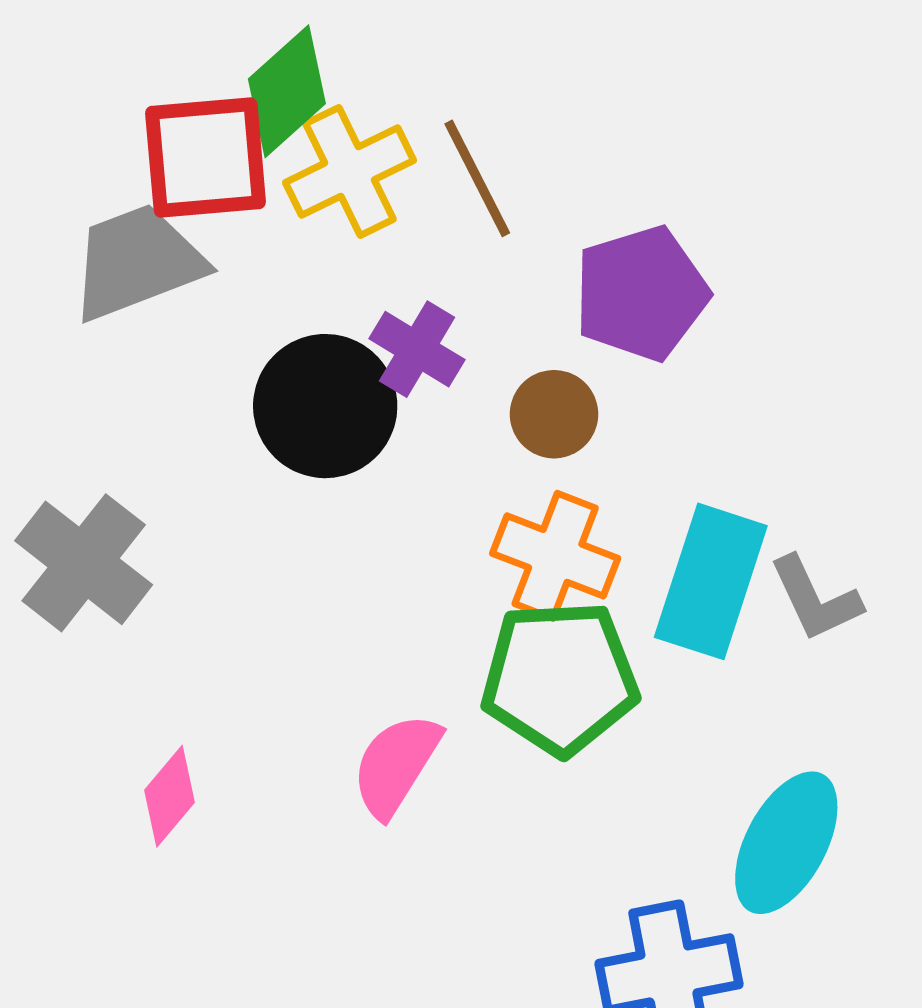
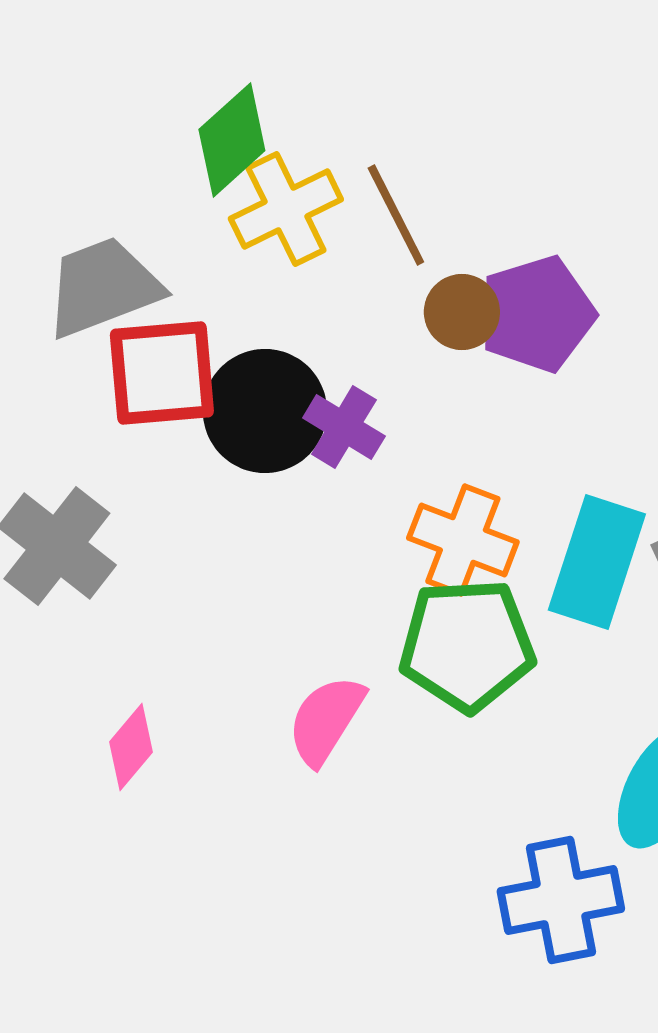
red square: (206, 158) -> (162, 373), moved
purple cross: (417, 349) -> (344, 427), moved
brown circle: (554, 414) -> (462, 312), moved

